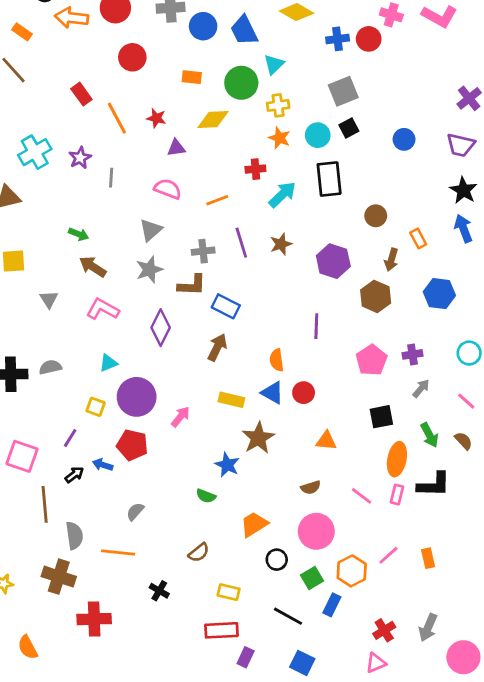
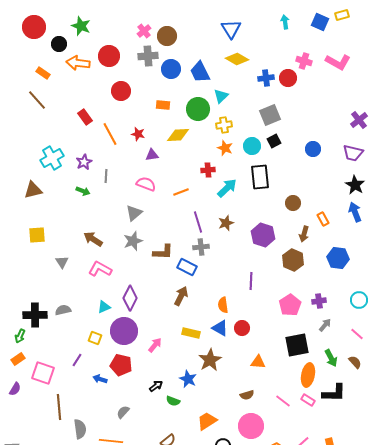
green arrow: (79, 234) -> (83, 191), moved
gray cross: (203, 251) -> (201, 247), moved
purple diamond: (161, 328) -> (130, 298), moved
black square: (381, 417) -> (297, 345), size x1.4
black arrow: (74, 475) -> (156, 386), moved
pink rectangle: (397, 495) -> (308, 400), turned -72

